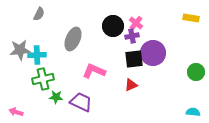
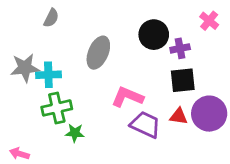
pink cross: (136, 23) -> (209, 21), moved
purple circle: (153, 53) -> (209, 114), moved
red triangle: (131, 85) -> (179, 116), turned 32
purple trapezoid: (81, 102) -> (145, 125), moved

